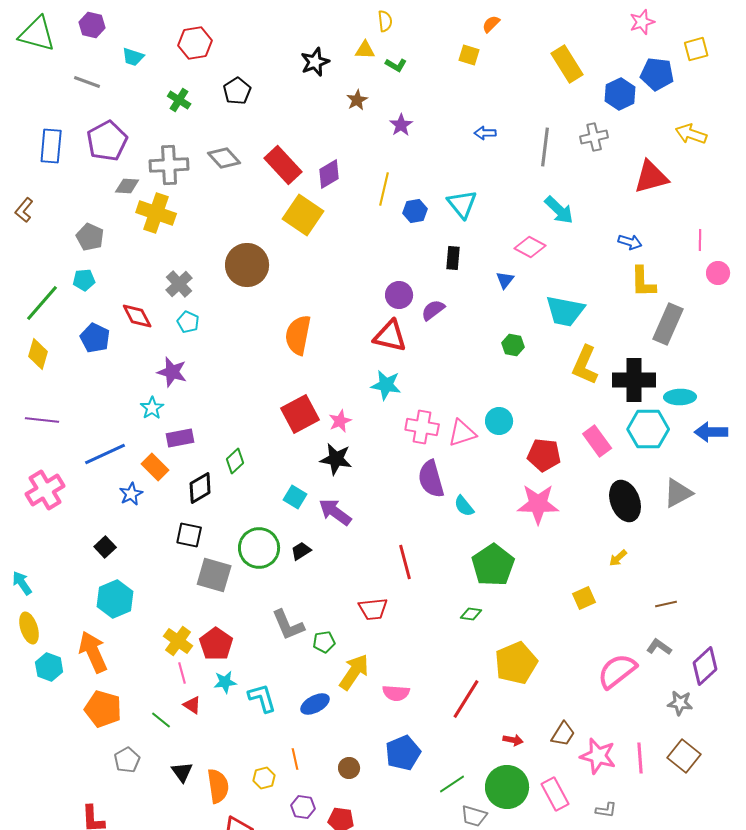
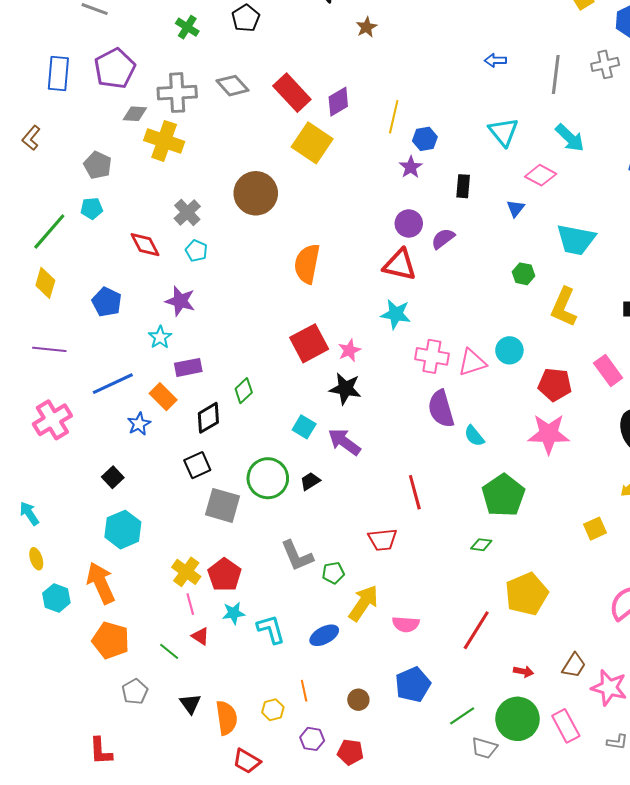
purple star: (401, 125) -> (411, 167), moved
cyan triangle: (462, 204) -> (503, 132), moved
blue pentagon: (95, 338) -> (107, 302), moved
yellow L-shape: (585, 365) -> (564, 307), moved
black square: (189, 535) -> (197, 465), turned -36
yellow ellipse: (29, 628) -> (36, 559), size x0.7

